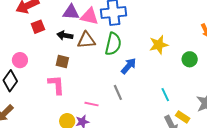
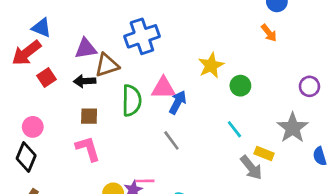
pink triangle: (90, 16) -> (163, 88), moved
brown triangle: (86, 40) -> (107, 65), moved
green semicircle: (113, 44) -> (132, 100), moved
green circle: (190, 59) -> (240, 86), moved
pink line: (91, 104) -> (145, 181), moved

